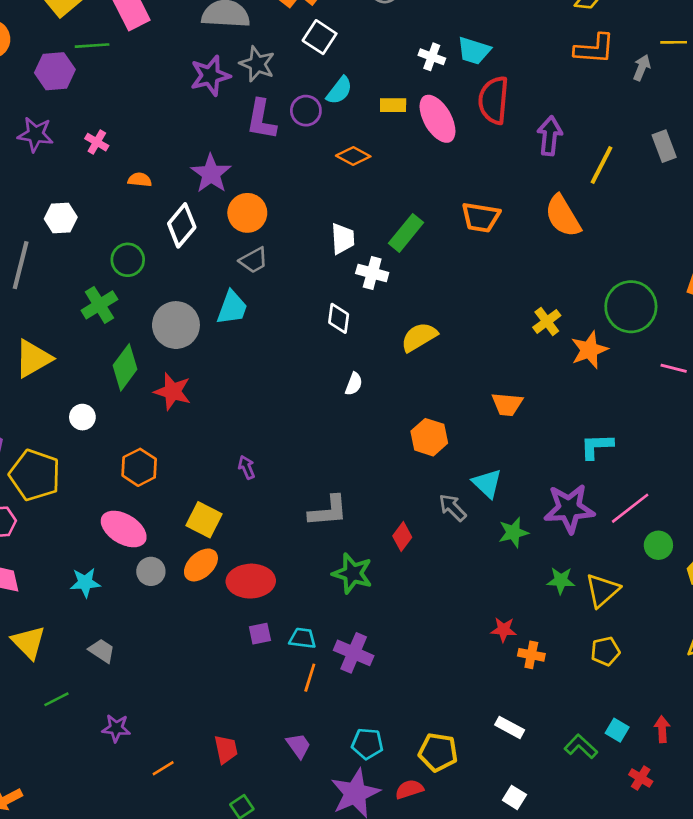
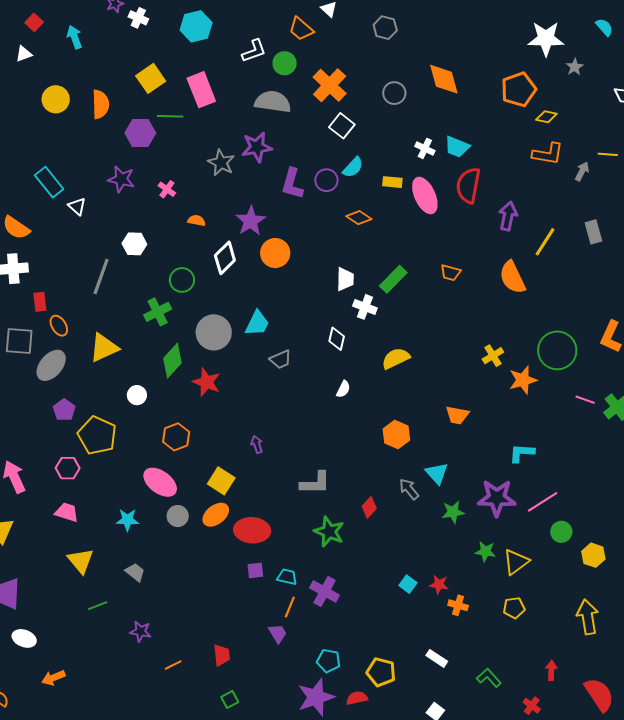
gray star: (257, 64) -> (221, 163), moved
orange trapezoid: (481, 217) -> (451, 273), size x0.7
gray trapezoid: (254, 260) -> (281, 359), moved
cyan square: (617, 730) -> (408, 584), moved
purple trapezoid: (299, 746) -> (278, 633), moved

